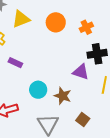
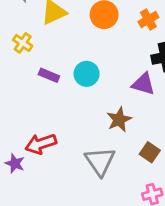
cyan circle: (38, 90) -> (87, 74), moved
brown star: (63, 96) -> (119, 120), turned 30

